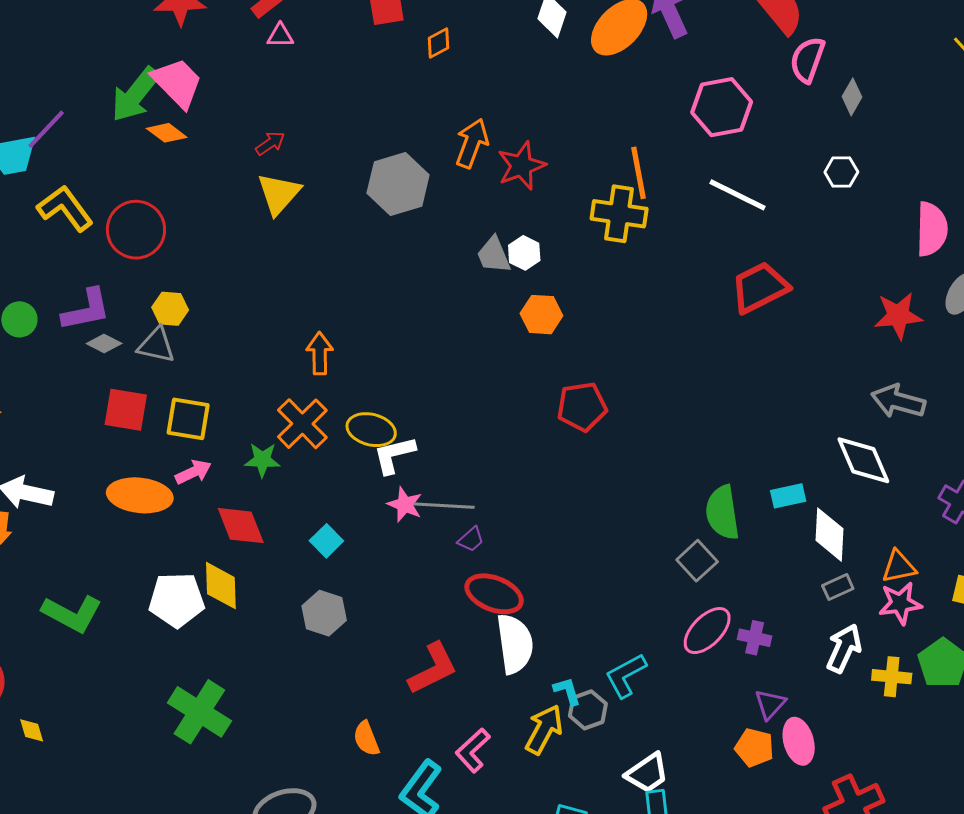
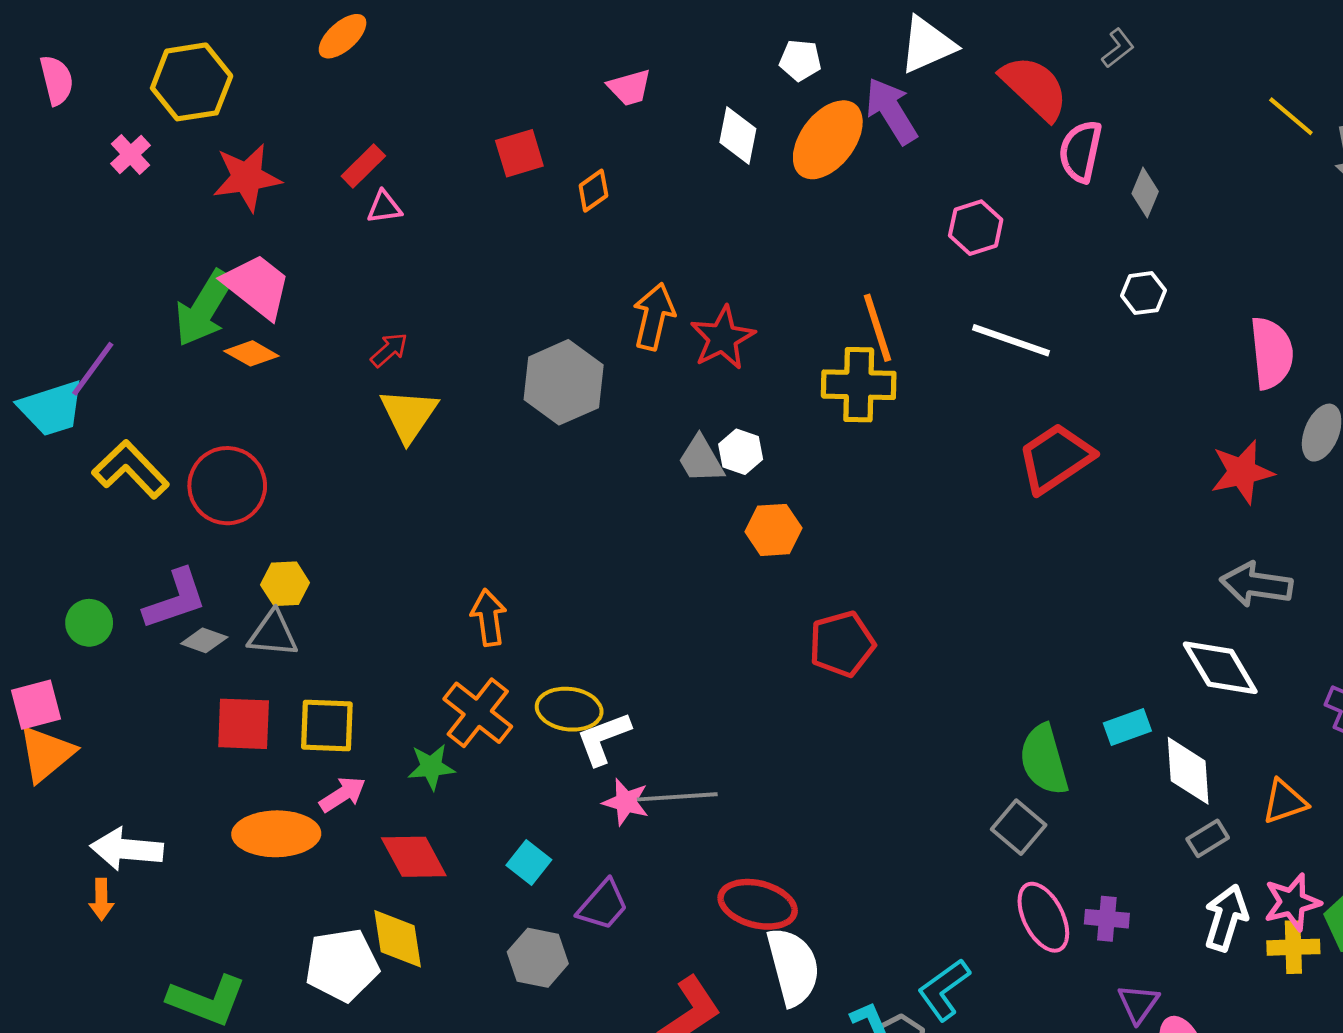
pink hexagon: (722, 107) -> (976, 228), size x0.7
purple trapezoid: (471, 539) -> (603, 905), moved, size x1.5
pink star: (900, 603) -> (1292, 902), moved
pink ellipse: (707, 631) -> (1043, 917), turned -64

